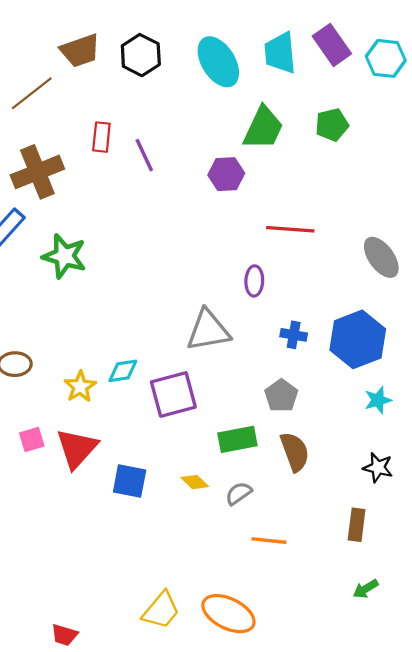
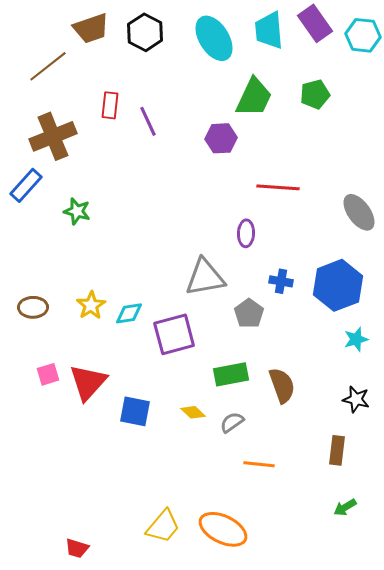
green star: (64, 256) -> (77, 211), size x0.7
yellow star: (80, 387) -> (91, 305), moved
gray pentagon: (281, 396) -> (249, 313), moved

